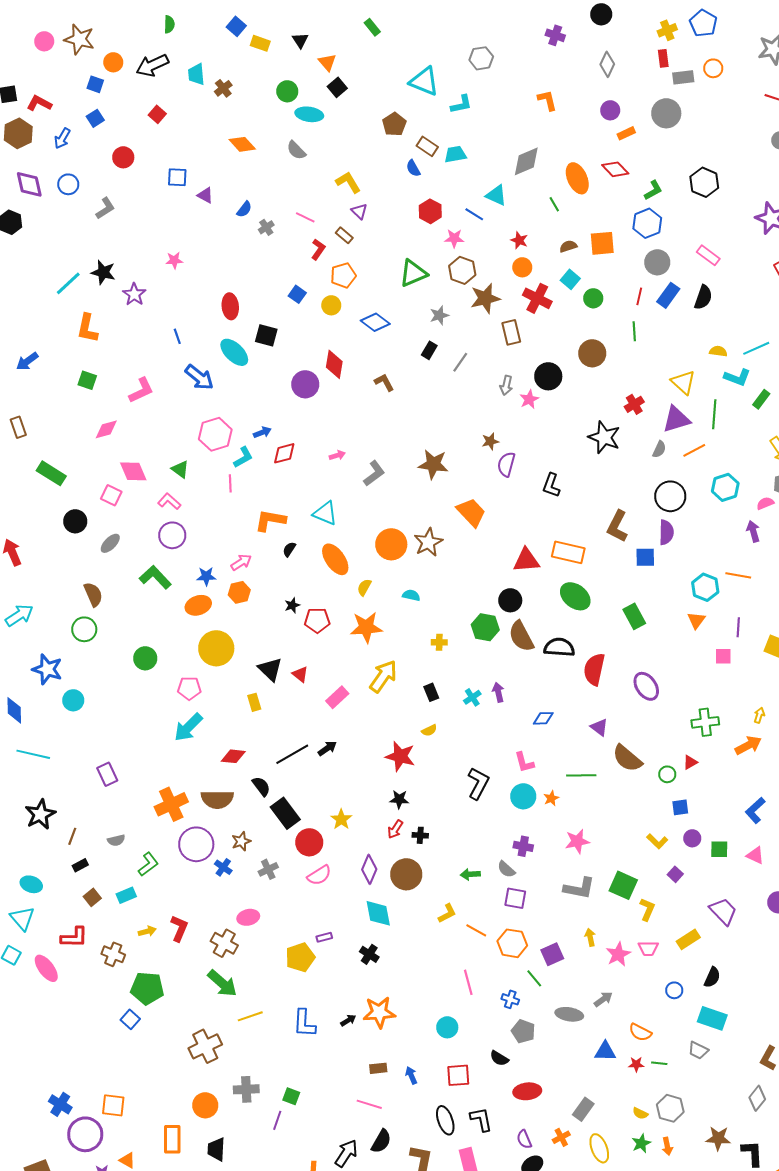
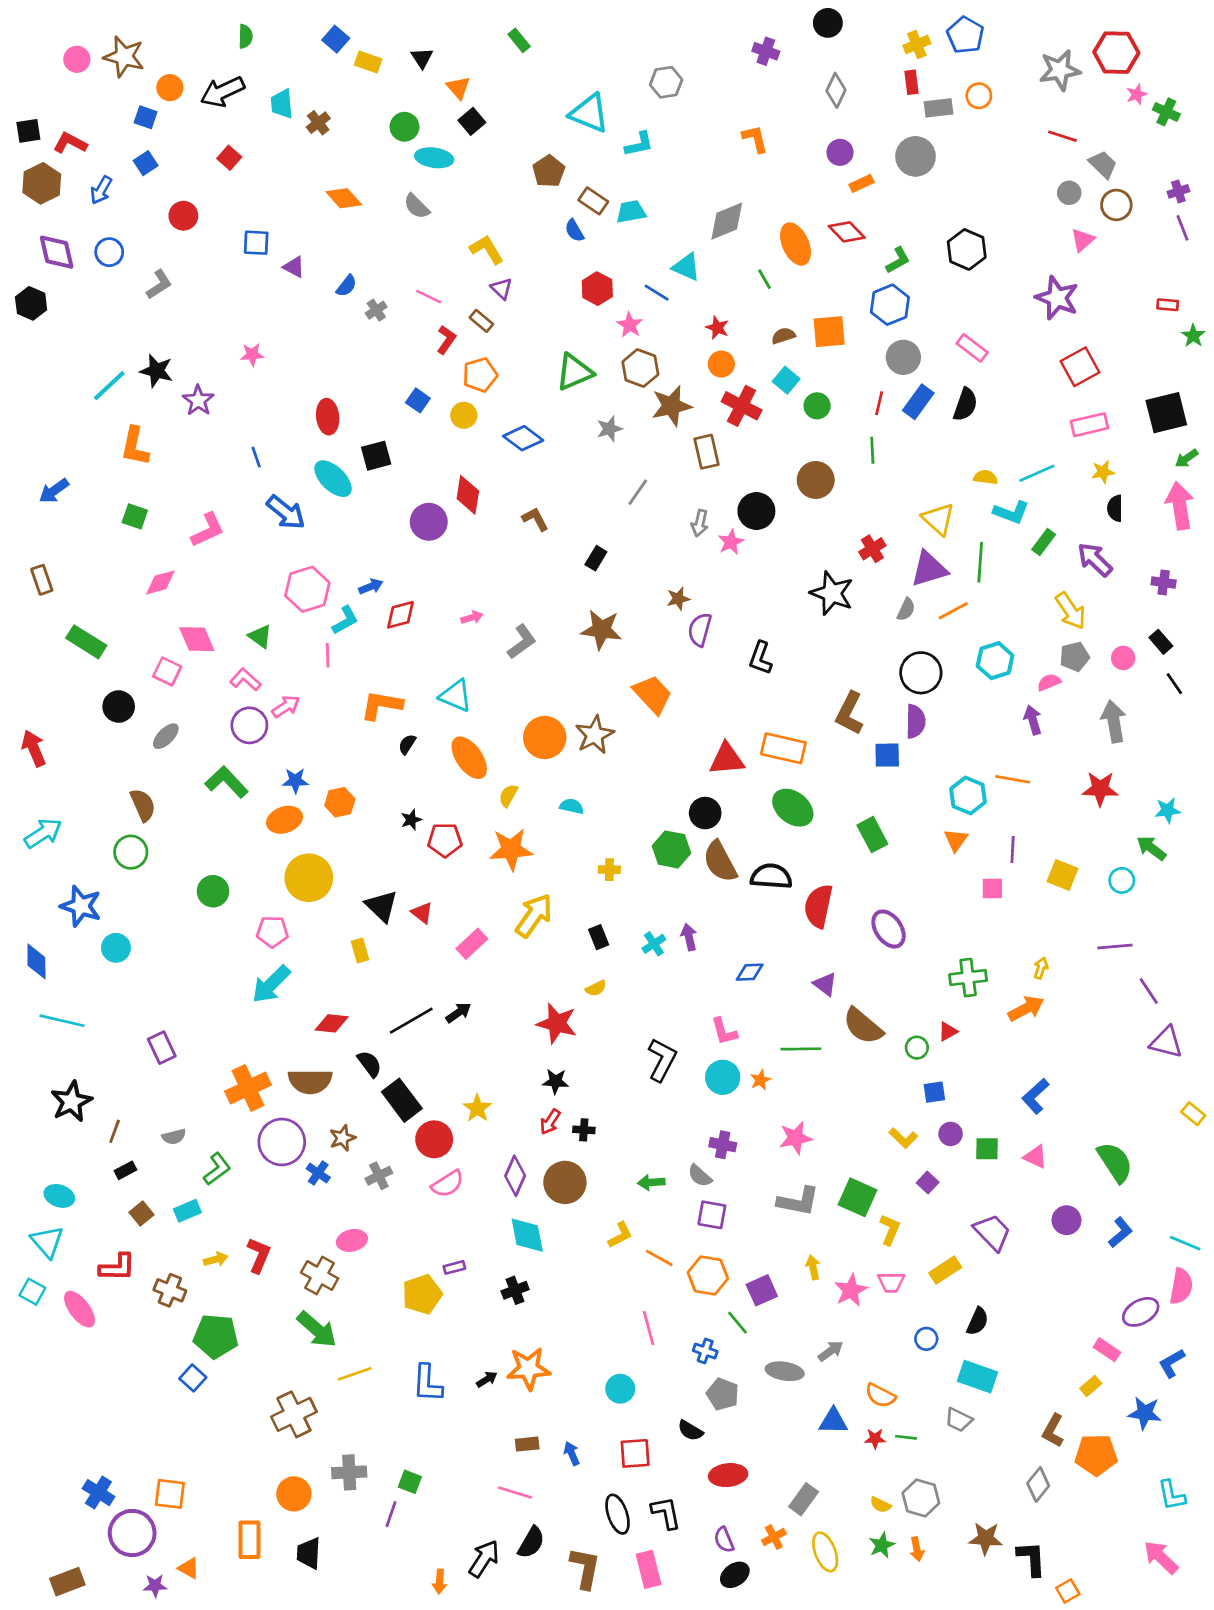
pink star: (454, 238) -> (630, 325), turned 30
black square: (266, 335) -> (376, 456), turned -30
black rectangle: (429, 350) -> (596, 558), moved
pink arrow: (241, 562) -> (286, 707), moved
black cross: (369, 954) -> (515, 1290), turned 36

